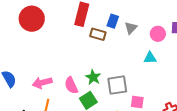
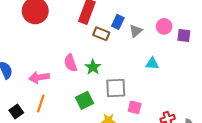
pink circle: (158, 34) -> (164, 26), moved
green star: (93, 77) -> (93, 67), moved
pink semicircle: (71, 85) -> (71, 63), moved

